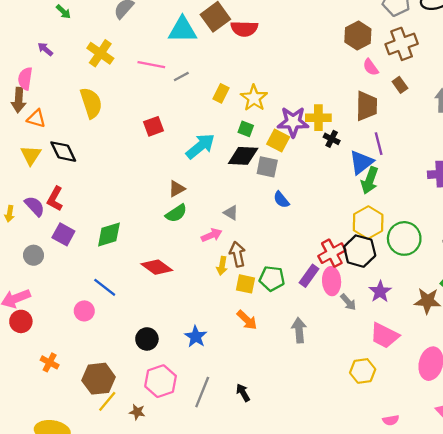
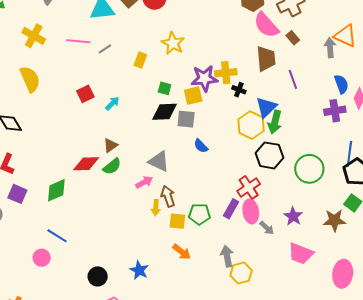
pink semicircle: (371, 67) -> (266, 25), size x1.8
yellow star: (254, 98) -> (173, 43), moved
yellow square: (278, 140) -> (193, 96), turned -36
purple line: (379, 144) -> (293, 79), moved
cyan arrow: (200, 146) -> (112, 103), moved, size x0.6
gray triangle: (231, 213) -> (159, 161), size x1.6
yellow hexagon: (368, 222) -> (251, 125), moved
black hexagon: (360, 251) -> (269, 155), moved
red diamond: (157, 267) -> (86, 164), moved, turned -32
yellow hexagon: (363, 371) -> (241, 273), moved

